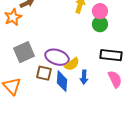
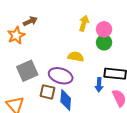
yellow semicircle: (72, 64) -> (76, 57), moved, turned -133
blue arrow: (84, 77) -> (99, 85), moved

